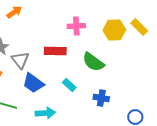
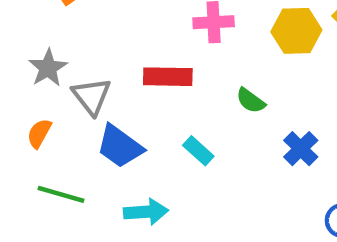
green semicircle: (93, 62) -> (251, 101), size x0.6
blue cross: (101, 98) -> (301, 149), moved, turned 35

